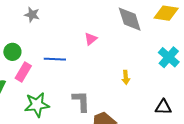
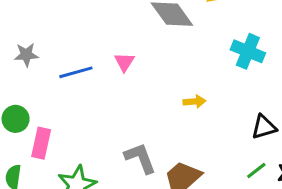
blue line: (55, 59) -> (76, 72), moved
yellow arrow: (126, 77) -> (194, 102), turned -72

